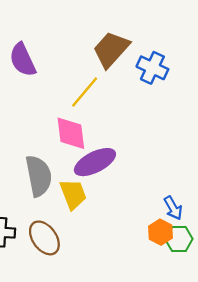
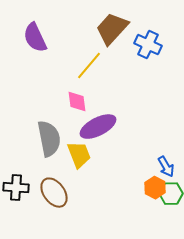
pink diamond: (71, 133) -> (77, 102), size x0.7

